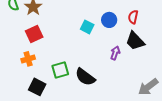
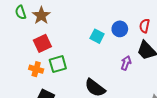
orange cross: (28, 59) -> (36, 69), turned 32
green square: (60, 70) -> (58, 64), moved

